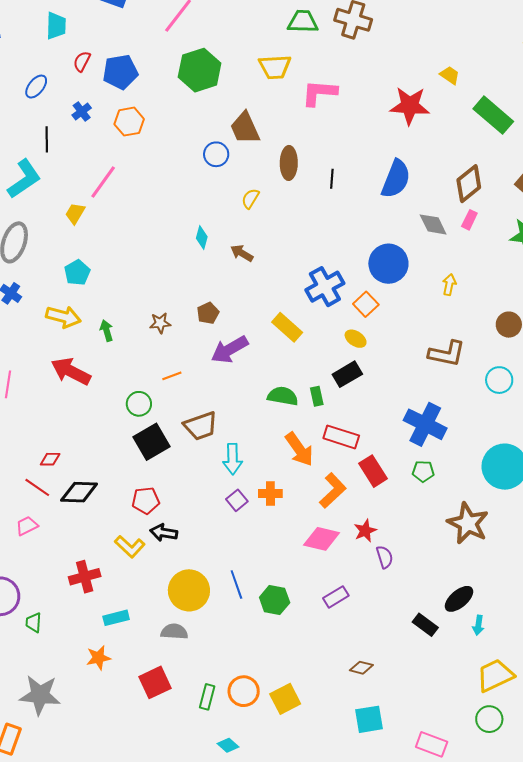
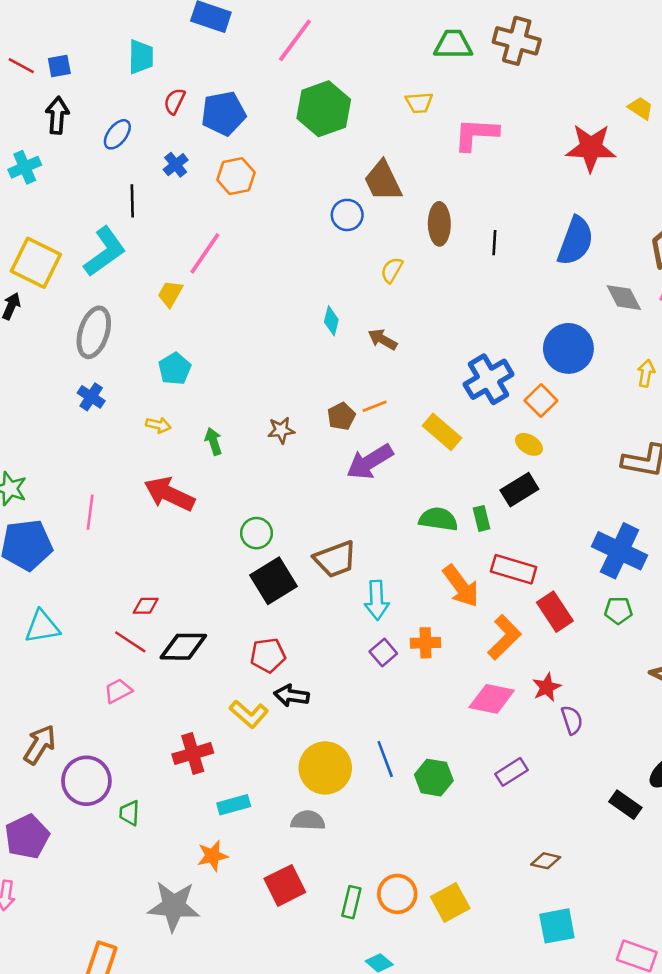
yellow trapezoid: (275, 67) -> (419, 103), size x0.7
yellow arrow: (63, 317) -> (158, 425), size x0.6
orange line: (172, 376) -> (375, 406), moved
gray star: (40, 695) -> (174, 906), moved

